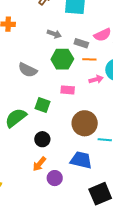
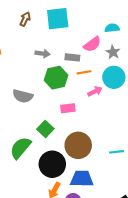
green square: (43, 105) -> (45, 129), turned 35
brown circle: (85, 123) -> (78, 145), moved
black circle: (42, 139) -> (52, 164), size x1.6
blue trapezoid: (81, 160) -> (82, 179), moved

